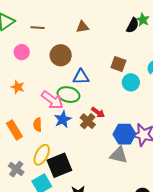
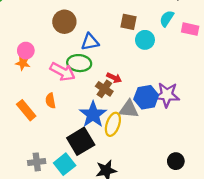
pink circle: (22, 52) -> (26, 51), moved
blue star: (63, 119) -> (93, 114), moved, size x1.4
yellow ellipse: (42, 155) -> (113, 124), moved
gray triangle: (119, 155) -> (129, 109), moved
gray cross: (16, 169) -> (37, 162), moved, turned -35

